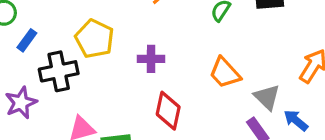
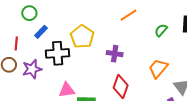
orange trapezoid: (225, 73) -> (158, 68), turned 75

